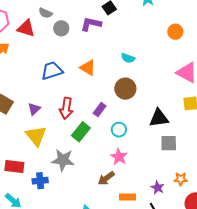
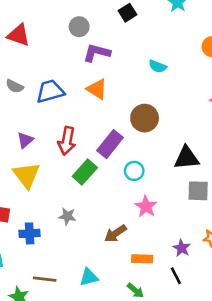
gray semicircle: (45, 13) -> (15, 86), moved
purple L-shape: (91, 24) -> (97, 53), moved
gray circle: (61, 28) -> (79, 27), moved
cyan semicircle: (128, 58) -> (158, 66), moved
purple rectangle: (100, 110) -> (110, 144), size x1.5
pink star: (119, 157) -> (146, 206), moved
gray star: (63, 160) -> (67, 216), moved, size x0.6

